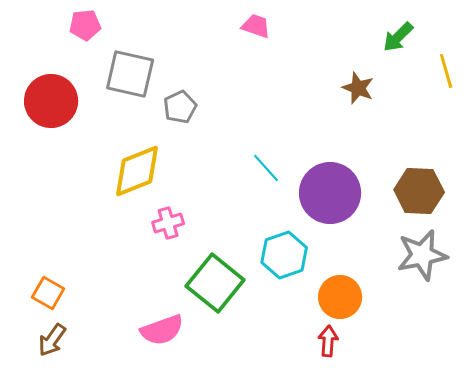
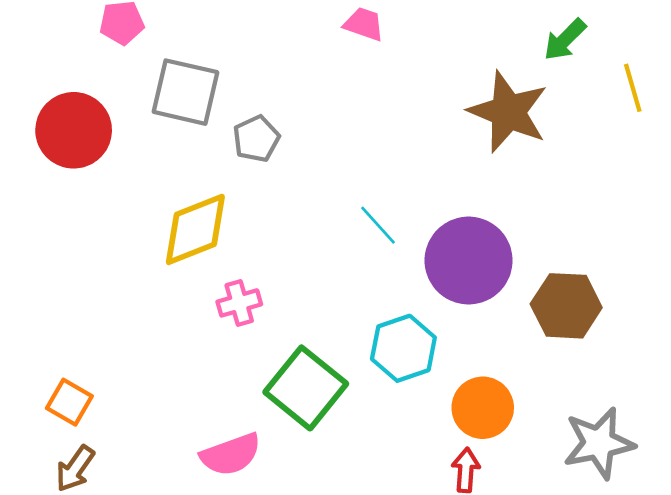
brown star: (358, 88) -> (508, 112), size x1.8
brown hexagon: (419, 191) -> (566, 306), moved
gray star: (422, 255) -> (599, 443), moved

